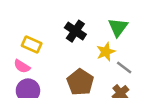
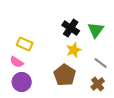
black cross: (75, 31) -> (71, 28), moved
yellow star: (106, 52) -> (74, 50), moved

